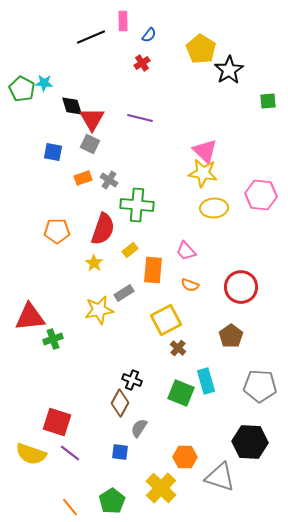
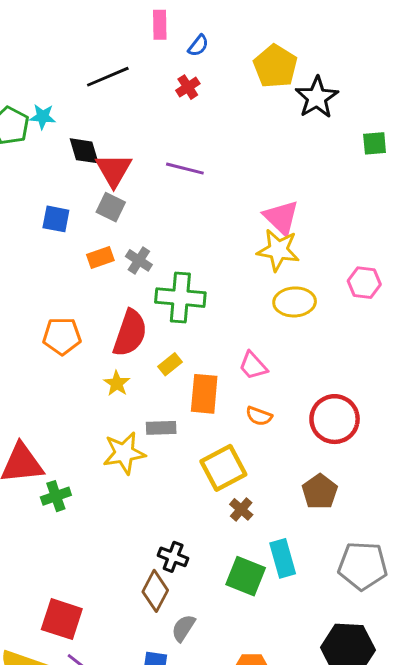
black line: (91, 37) -> (108, 77), moved
pink hexagon: (261, 195) -> (364, 283), size x0.7
gray rectangle: (124, 293) -> (161, 428), turned 30

